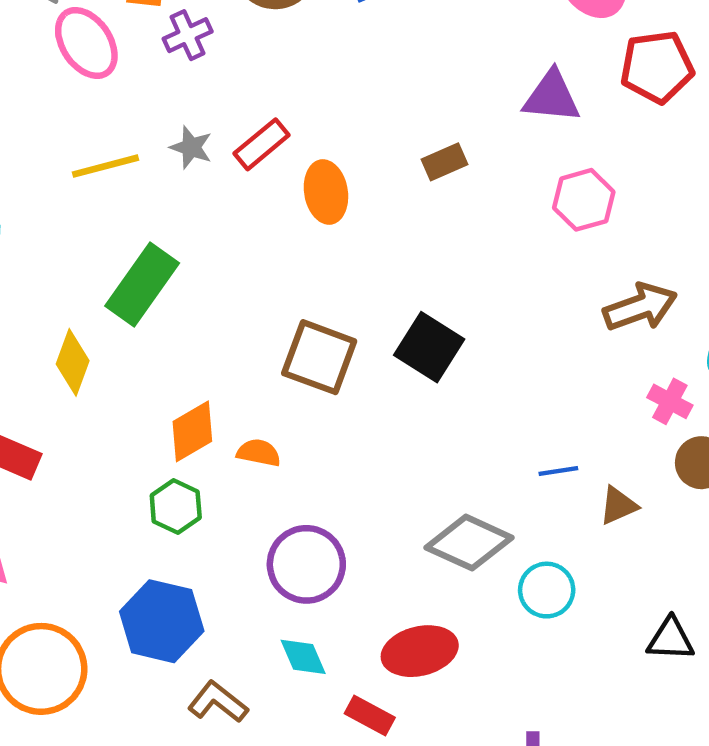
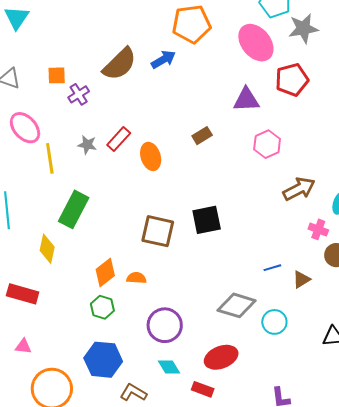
pink ellipse: (86, 43) -> (25, 128), moved
yellow line: (105, 166) -> (50, 158), turned -76
black square: (429, 347) -> (207, 220), turned -36

